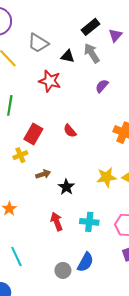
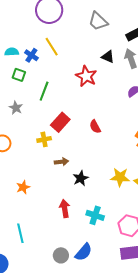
gray trapezoid: (38, 43) -> (98, 21), moved

